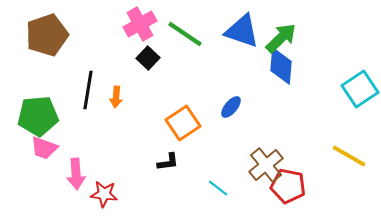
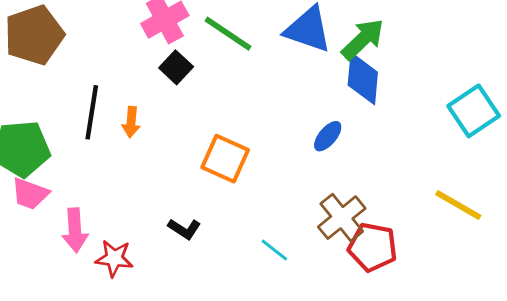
blue ellipse: (231, 107) -> (328, 136), moved
orange square: (183, 123) -> (225, 159), turned -32
black L-shape: (168, 162) -> (184, 229), moved, turned 40

